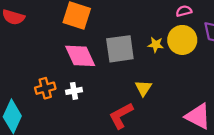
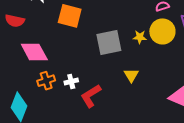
pink diamond: (80, 56) -> (34, 52), moved
red L-shape: (121, 116) -> (91, 96), moved

